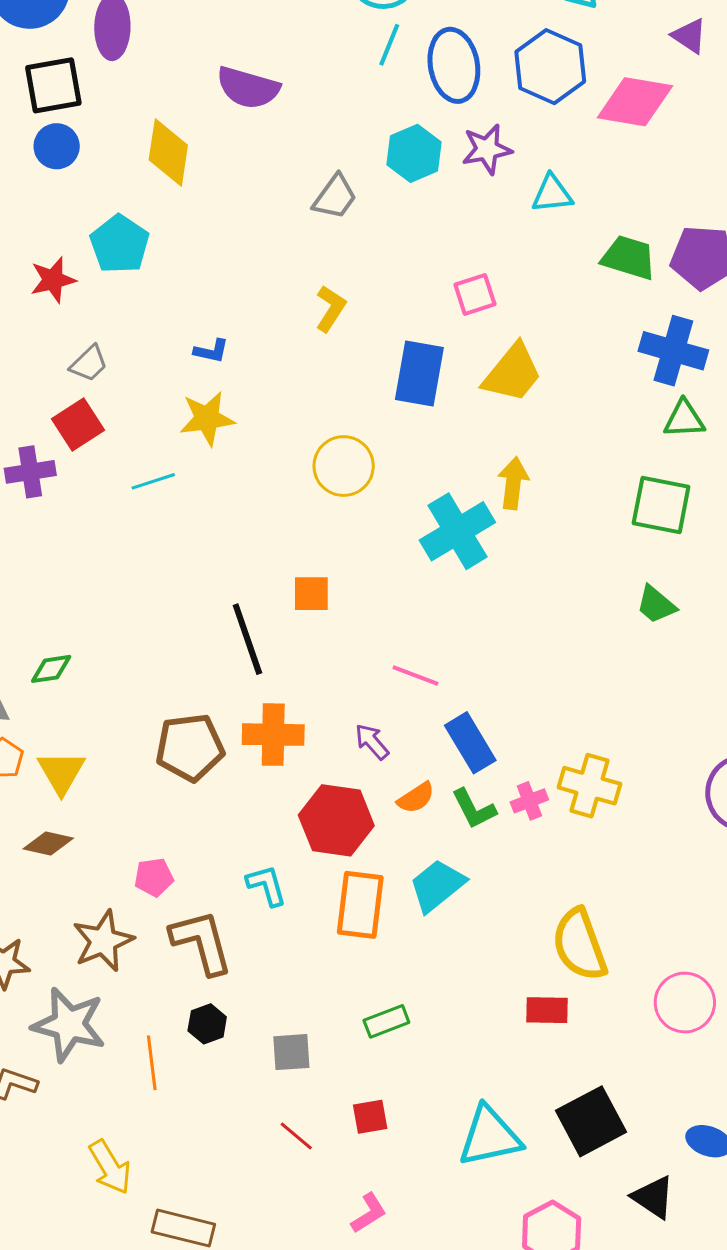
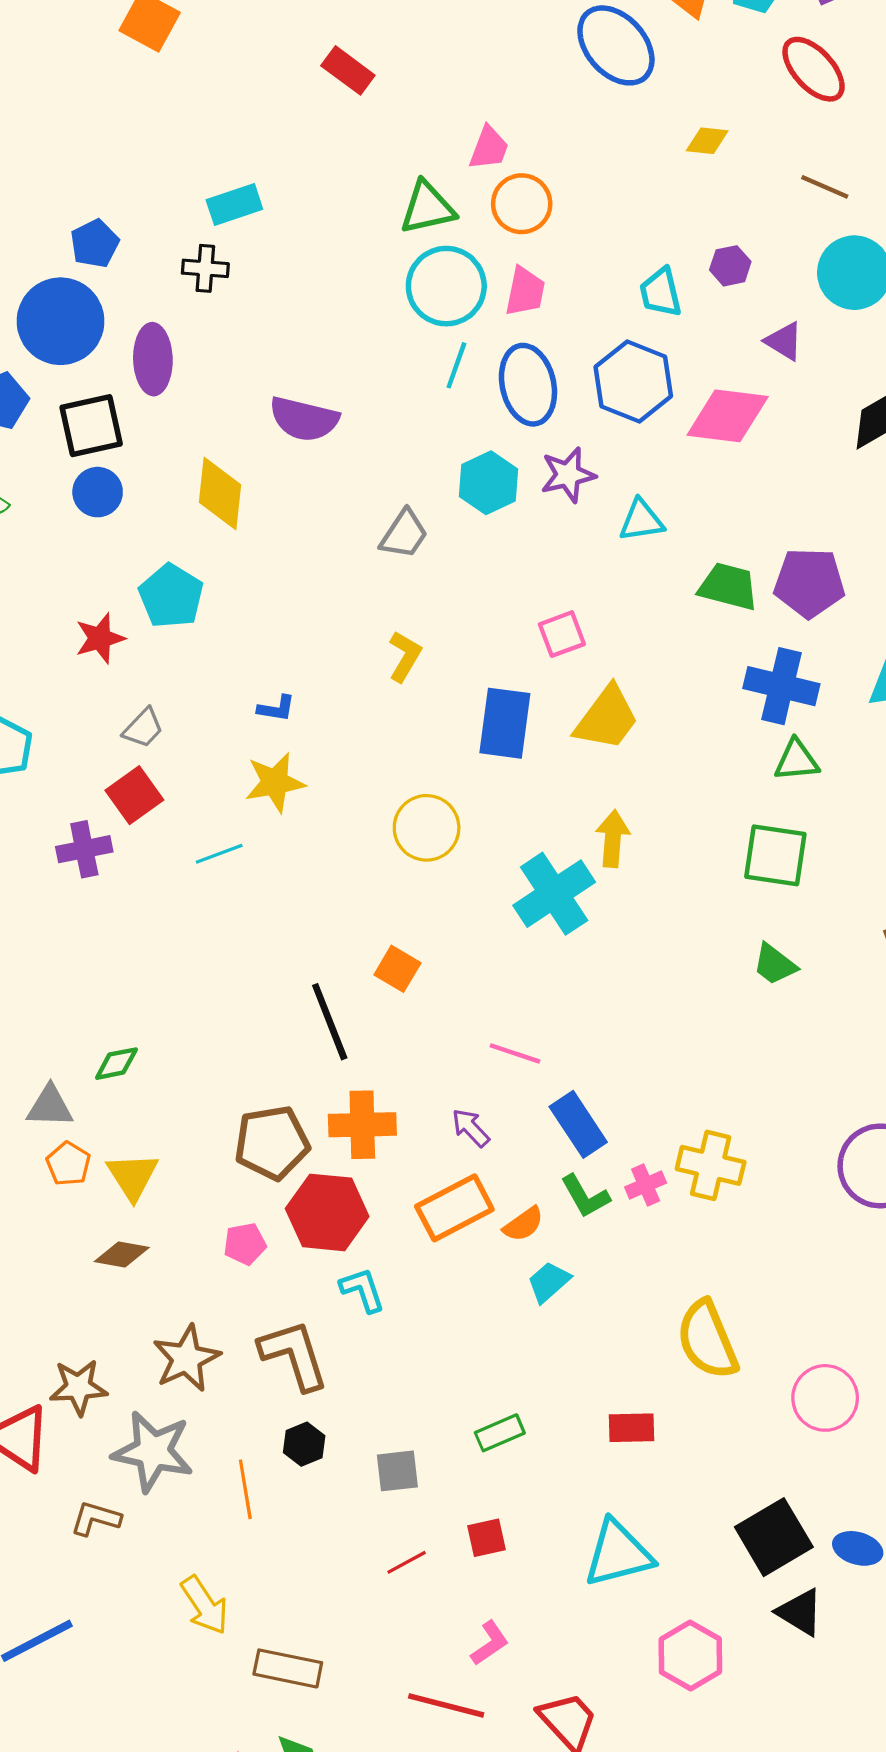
orange square: (311, 594) -> (397, 969), turned 33
orange semicircle: (416, 798) -> (523, 1224), moved
red hexagon: (336, 820) -> (327, 1212), moved
pink pentagon: (154, 877) -> (245, 1244), moved
cyan trapezoid: (437, 886) -> (549, 1282), size x0.7
orange rectangle: (360, 905) -> (454, 1208), moved, turned 58
red rectangle: (547, 1010) -> (631, 1428), moved
black square: (591, 1121) -> (774, 1537), moved
red line: (296, 1136) -> (407, 1562), turned -66

